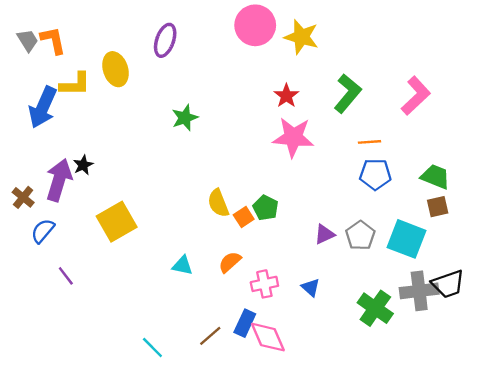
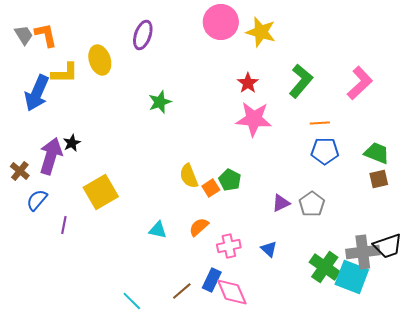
cyan square: (406, 239) -> (352, 277), moved
purple line: (66, 276) -> (64, 225), moved, turned 48

